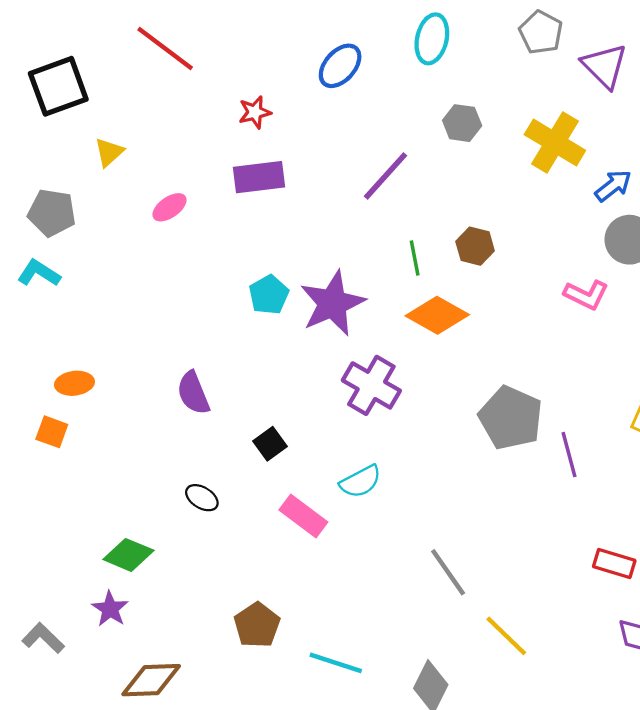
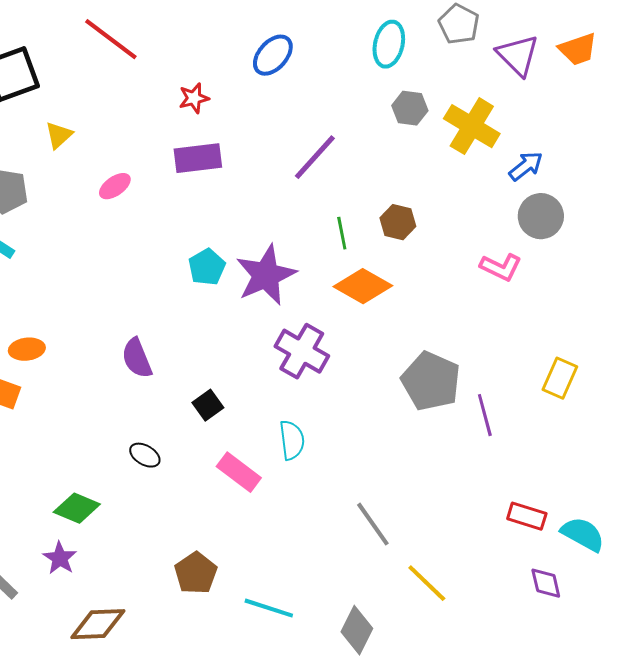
cyan ellipse: (432, 39) -> (389, 44), moved
gray hexagon: (462, 123) -> (410, 108), moved
cyan semicircle: (361, 481) -> (292, 440), turned -69

